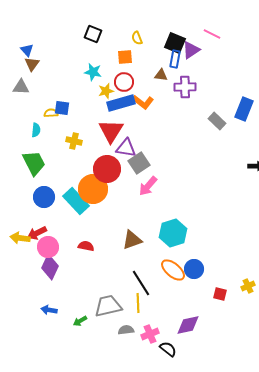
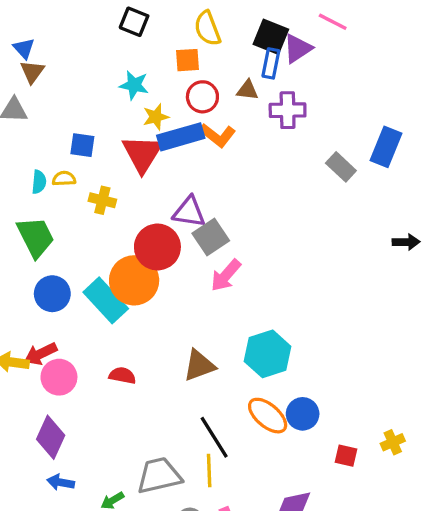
yellow semicircle: (137, 38) -> (207, 28), size x1.5
red circle: (124, 82) -> (202, 97), moved
yellow semicircle: (51, 113) -> (64, 179), moved
red triangle: (111, 131) -> (142, 154), moved
purple diamond: (50, 267) -> (51, 437), moved

